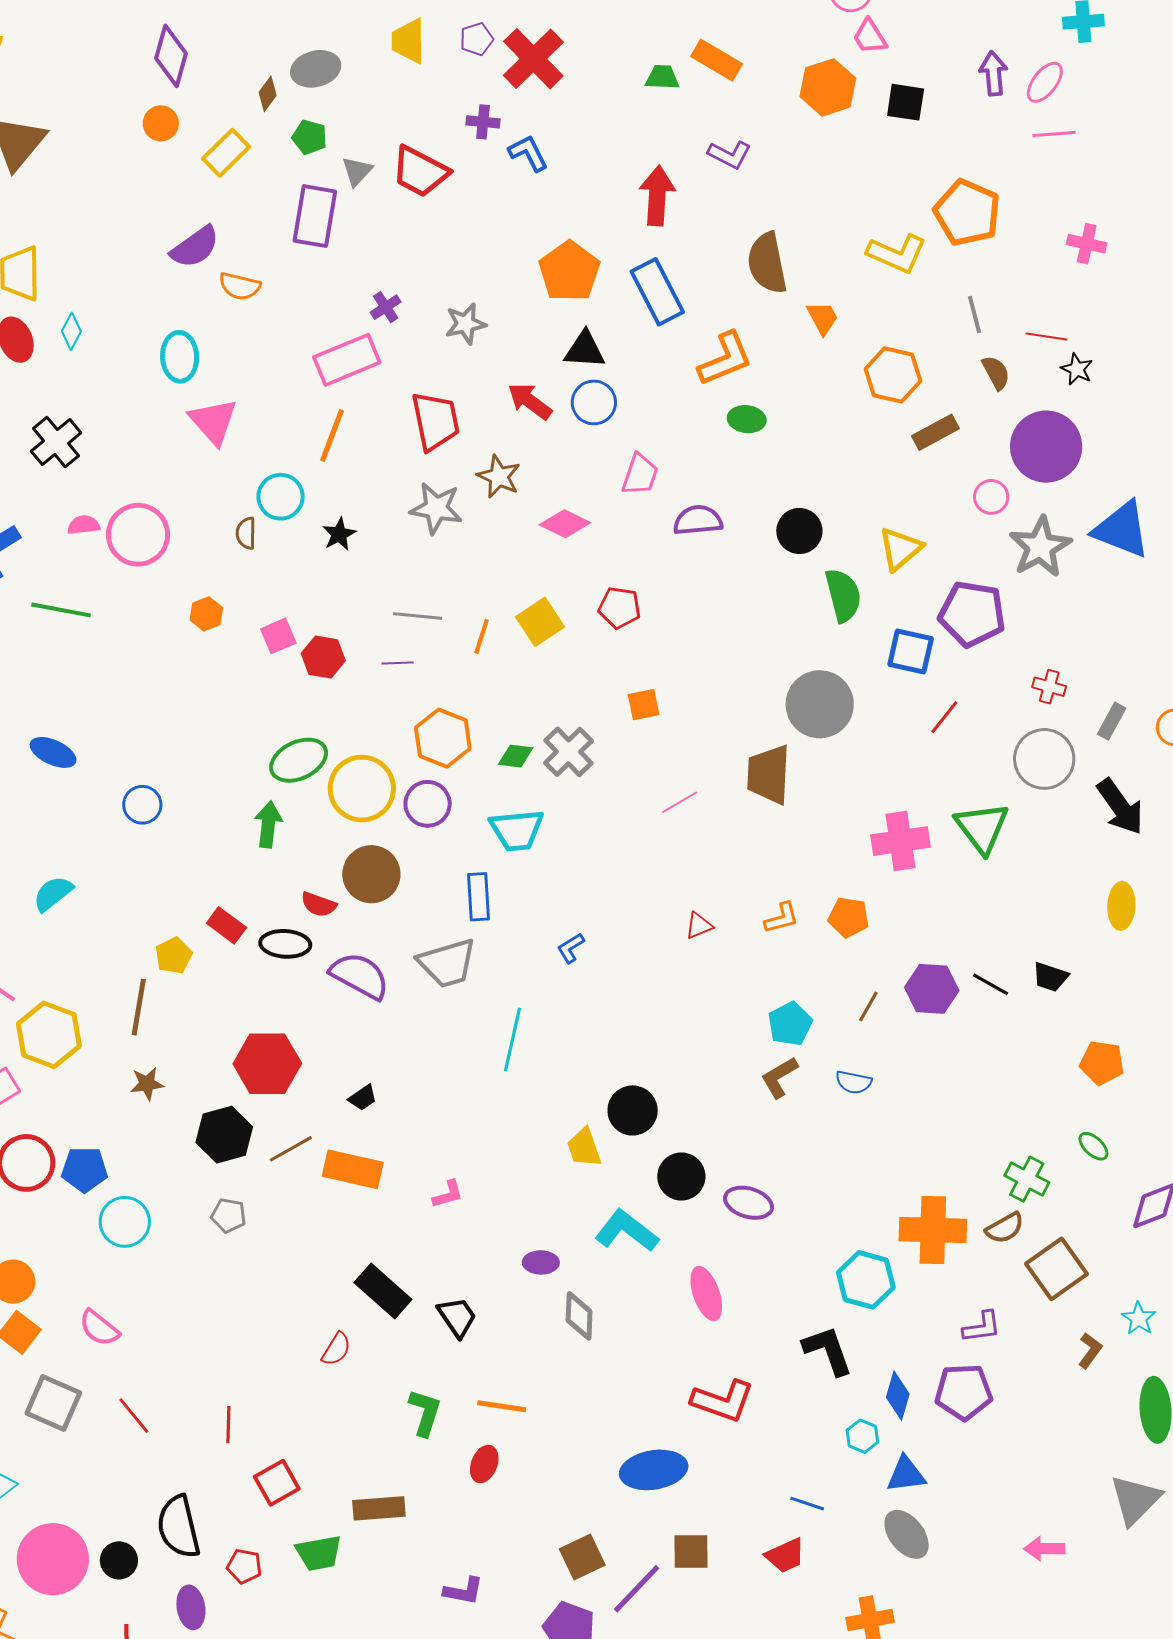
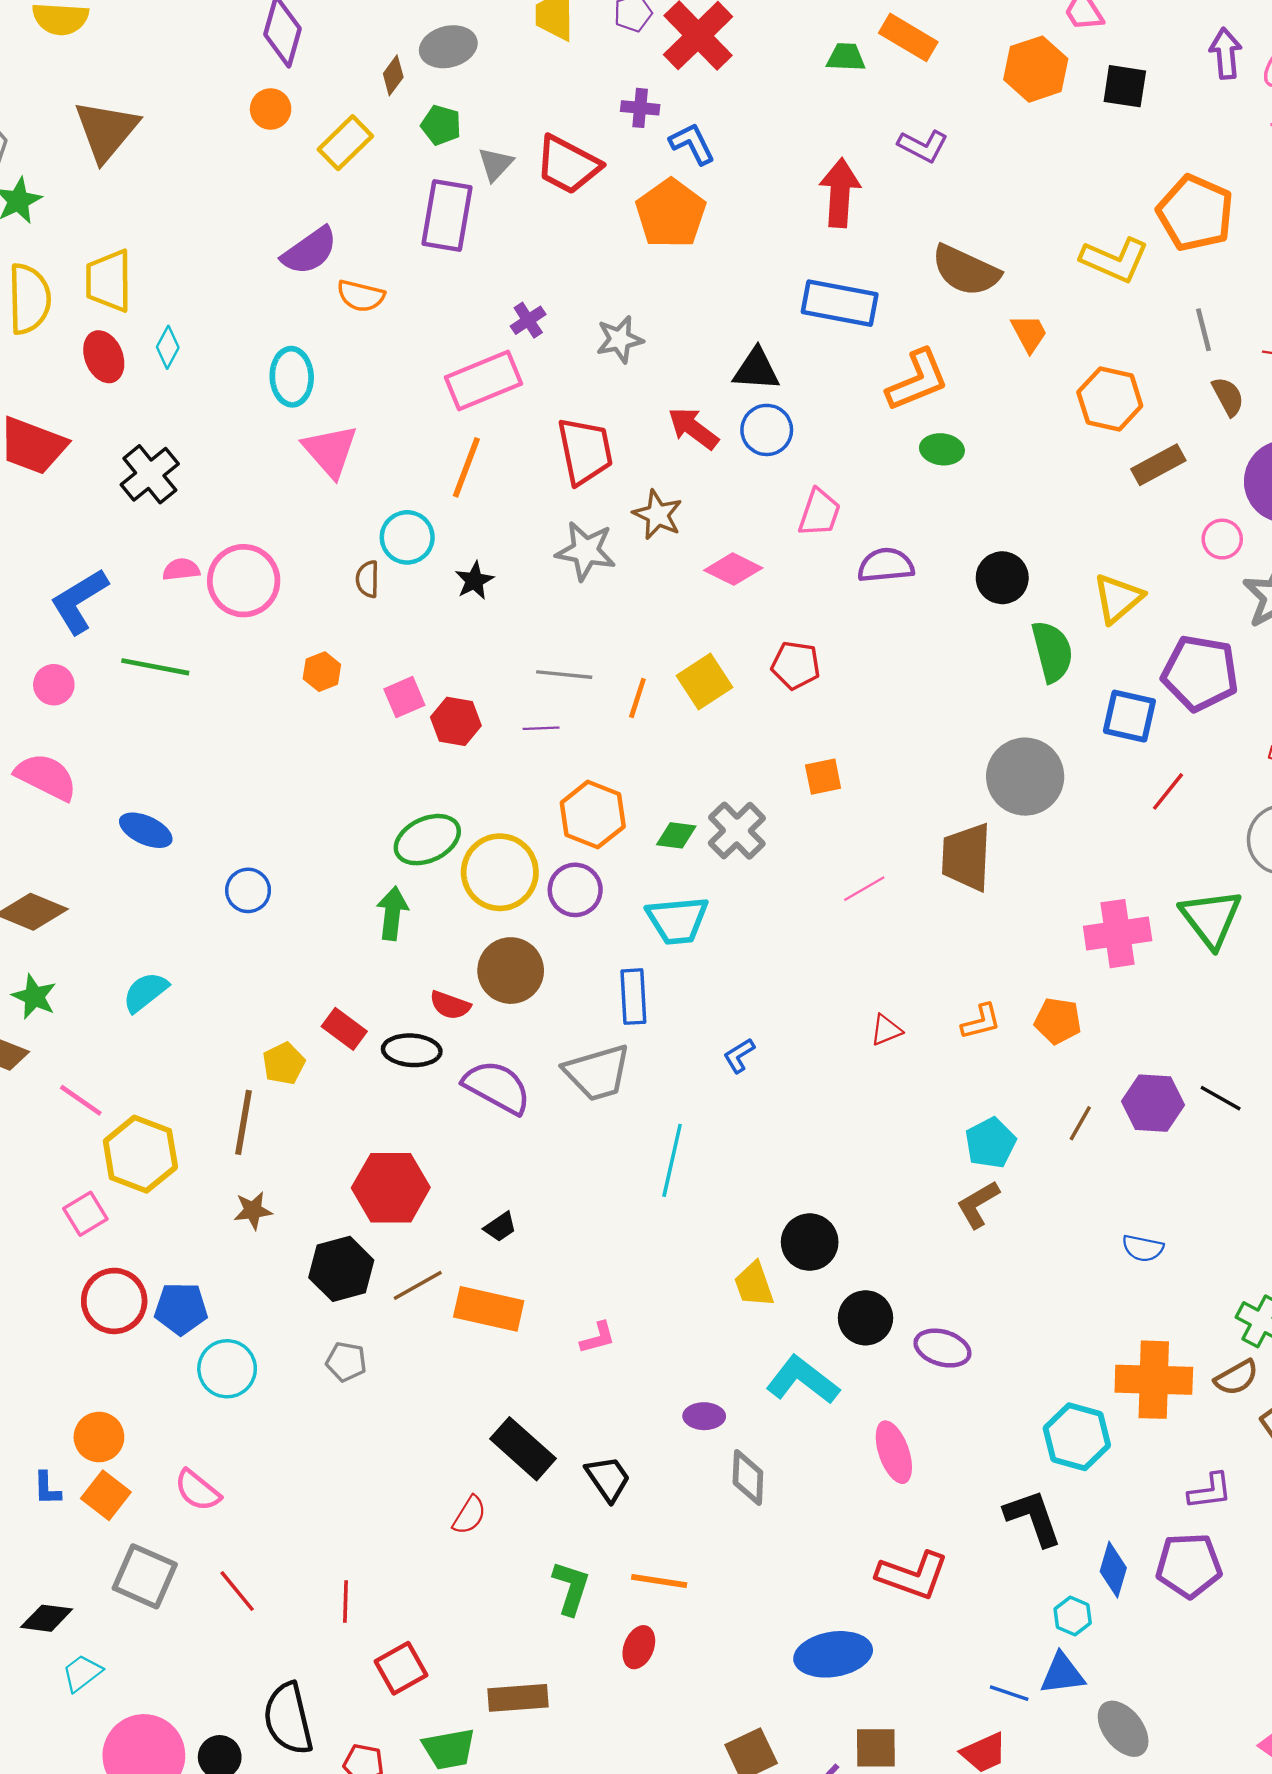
brown semicircle: (767, 263) -> (966, 270), turned -54
orange pentagon: (569, 271) -> (671, 213), moved
blue rectangle: (657, 292) -> (840, 303), turned -52
blue semicircle: (854, 1082) -> (1143, 1248), moved
blue triangle: (906, 1474) -> (1062, 1674), moved

